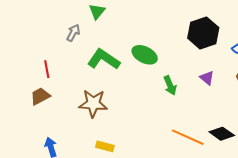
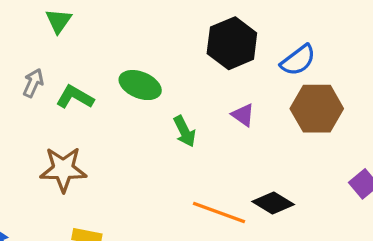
gray arrow: (73, 33) -> (33, 83), moved
green L-shape: (104, 59) -> (75, 97), size x0.7

